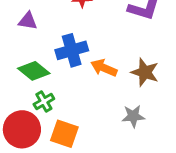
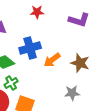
orange arrow: (104, 68) -> (52, 60), turned -60

